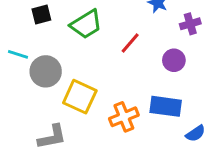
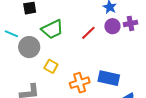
green trapezoid: (86, 24) -> (52, 29), moved
purple circle: (174, 60) -> (112, 26), moved
yellow square: (80, 97) -> (51, 66), size x0.6

